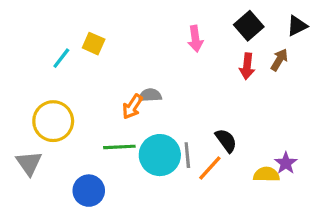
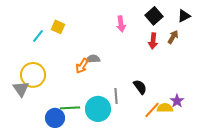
green line: (119, 147) -> (70, 108), moved
cyan circle: (160, 155) -> (98, 109), moved
gray triangle: (29, 163) -> (21, 89), moved
orange line: (210, 168) -> (152, 110), moved

